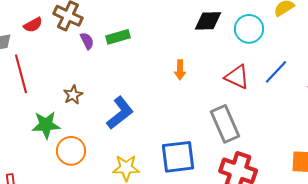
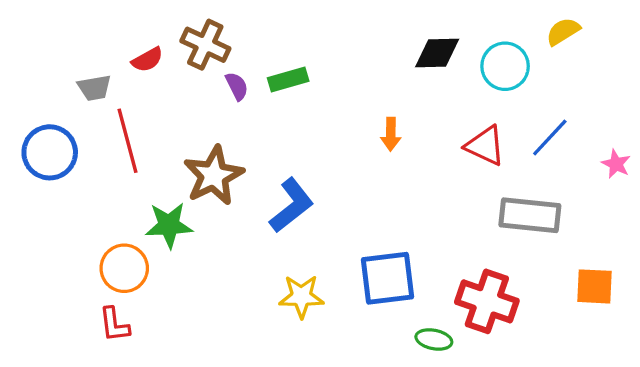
brown star: (73, 95) -> (214, 176), size x1.8
gray rectangle: (225, 124) -> (530, 215), moved, turned -60
orange circle: (71, 151) -> (124, 268), moved

